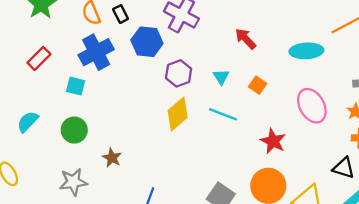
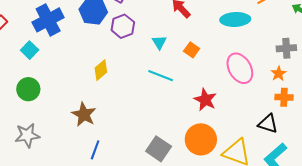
purple hexagon: (179, 73) -> (123, 26), moved
cyan square: (76, 86) -> (30, 50), turned 30
yellow diamond: (178, 114) -> (101, 70), moved, size x0.7
brown star: (112, 158) -> (84, 114), moved, size x1.4

